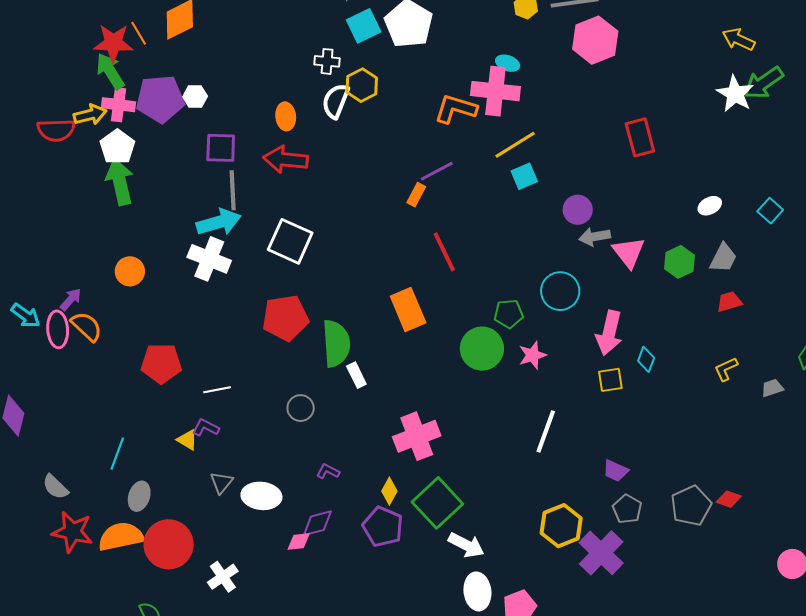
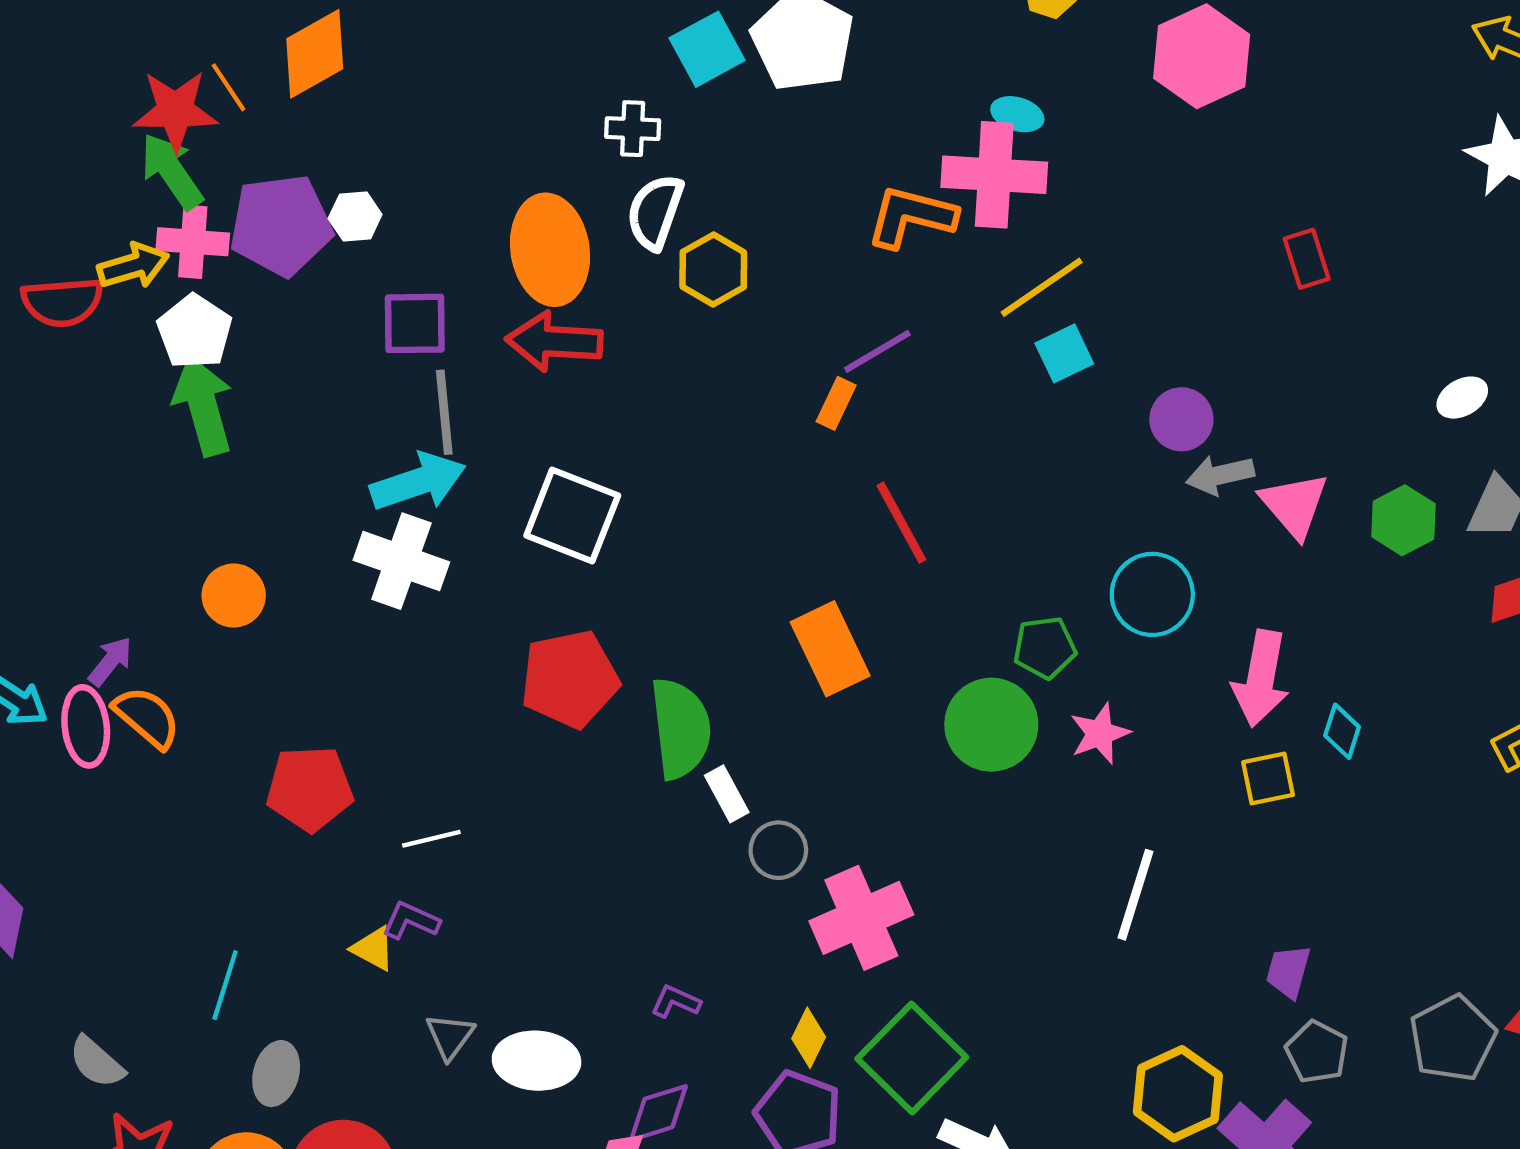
yellow hexagon: (362, 85) -> (713, 270), moved
orange ellipse: (286, 116) -> (550, 250), size x1.8
red rectangle: (640, 137) -> (1307, 259), size x0.7
gray circle: (301, 408) -> (778, 850), moved
purple trapezoid: (616, 471) -> (1288, 971), turned 84

